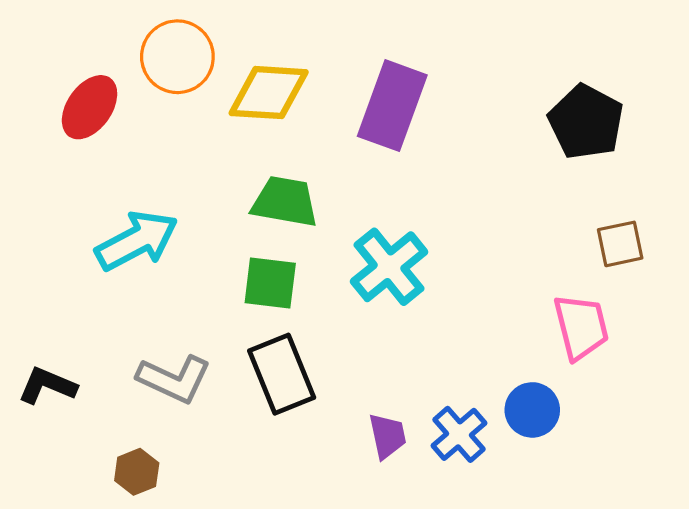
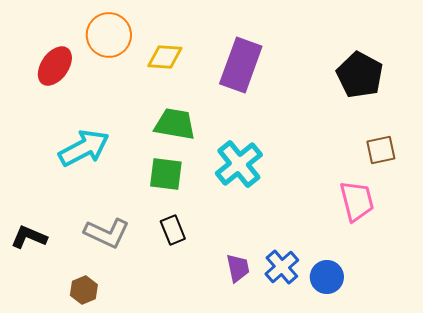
yellow diamond: (269, 93) -> (165, 57), size x0.7
black rectangle: (282, 374) -> (173, 230), size x0.6
blue circle: (532, 410) -> (327, 277), moved

